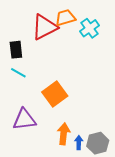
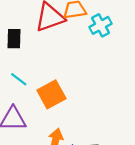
cyan line: (18, 73) -> (19, 79), moved

